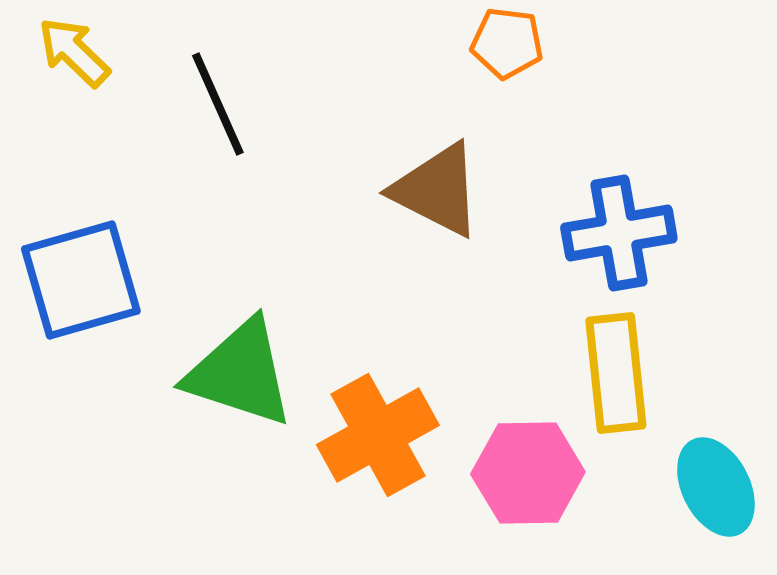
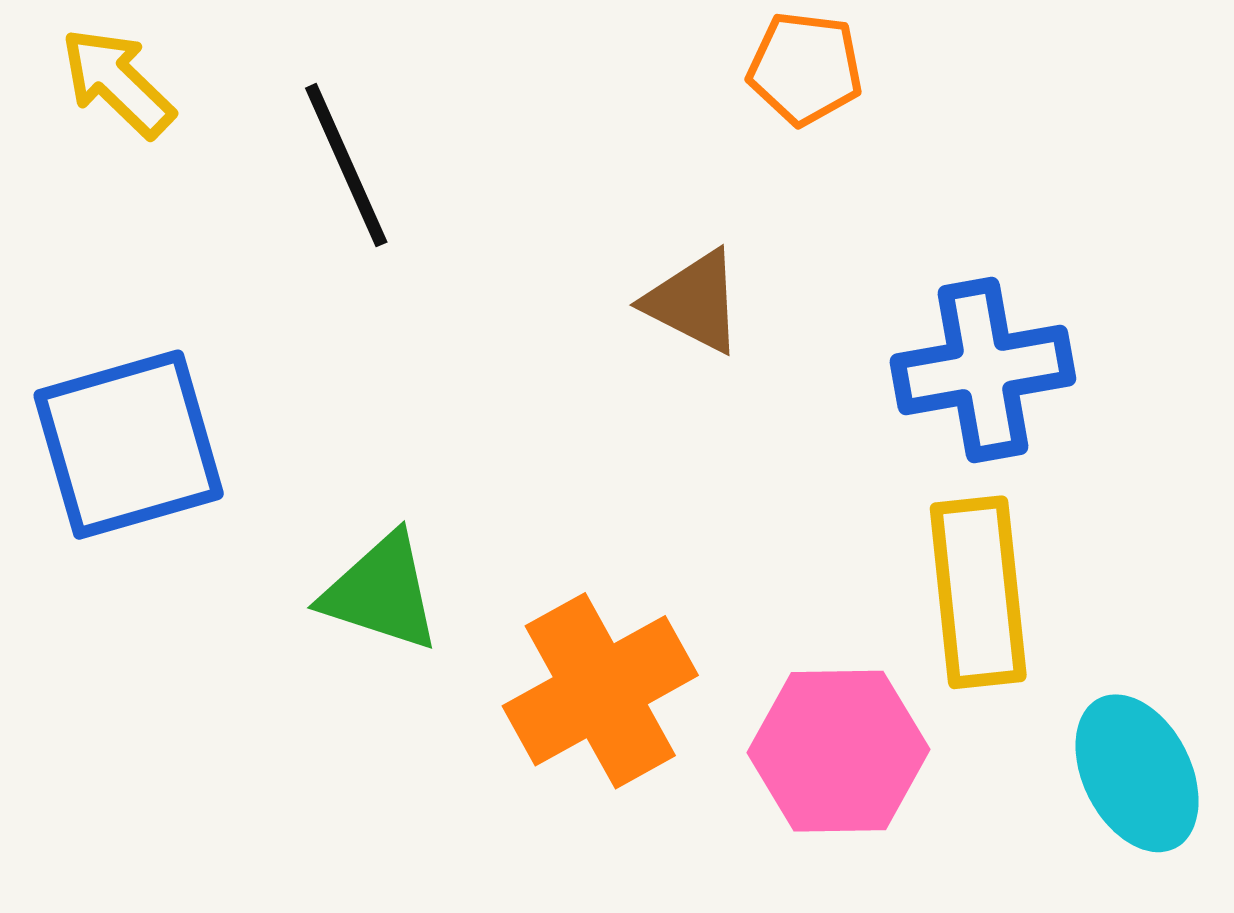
brown triangle: (437, 190) -> (694, 302), size x0.7
green triangle: (240, 373) -> (381, 592), size x0.7

